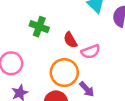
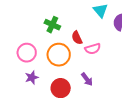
orange circle: (64, 73) -> (59, 55), moved

